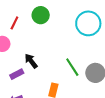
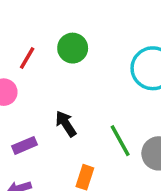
black arrow: (31, 61) -> (66, 124), moved

